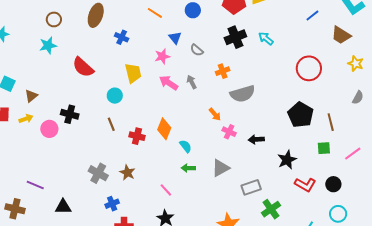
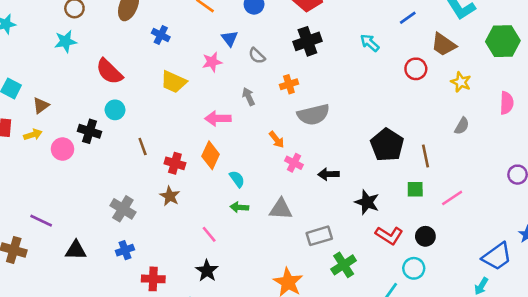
cyan arrow: (266, 38) -> (370, 43), moved
red circle: (309, 68) -> (416, 69), moved, size x0.7
yellow trapezoid: (133, 73) -> (174, 82), turned 125
pink arrow: (169, 83) -> (218, 118), moved, turned -36
cyan circle: (115, 96) -> (115, 110), moved
black star: (287, 160) -> (367, 202), turned -30
gray triangle: (221, 168) -> (281, 209), turned 30
brown star: (127, 173) -> (170, 196), moved
blue cross: (112, 204) -> (125, 250), moved
cyan circle: (338, 214) -> (414, 268), moved

